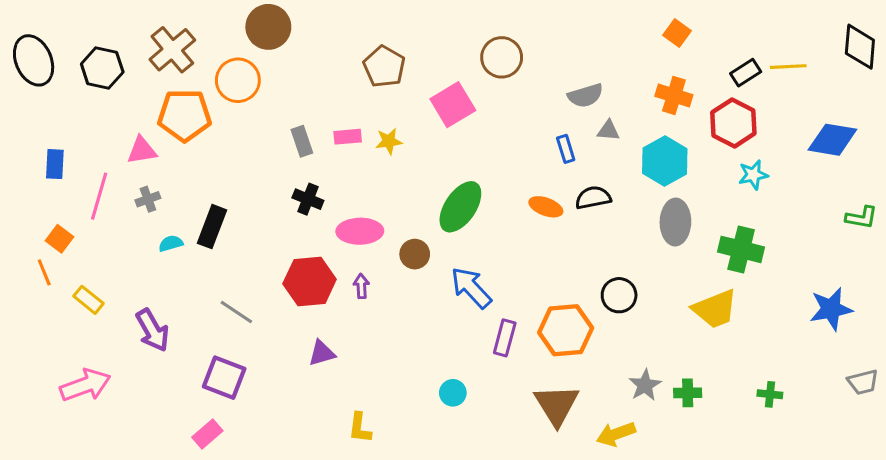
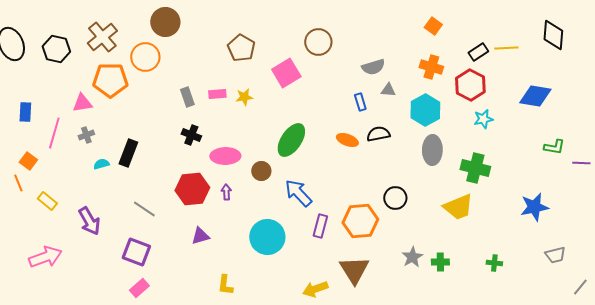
cyan circle: (453, 393) -> (267, 237), moved, size x2.0
pink rectangle: (207, 434) -> (139, 288), moved
yellow arrow: (616, 434) -> (315, 289), moved

